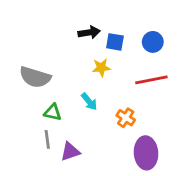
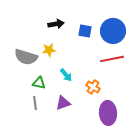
black arrow: (89, 32) -> (56, 24), moved
blue circle: (153, 42) -> (113, 31), size x1.6
yellow star: (101, 68) -> (49, 50), moved
purple triangle: (70, 152) -> (63, 103), moved

